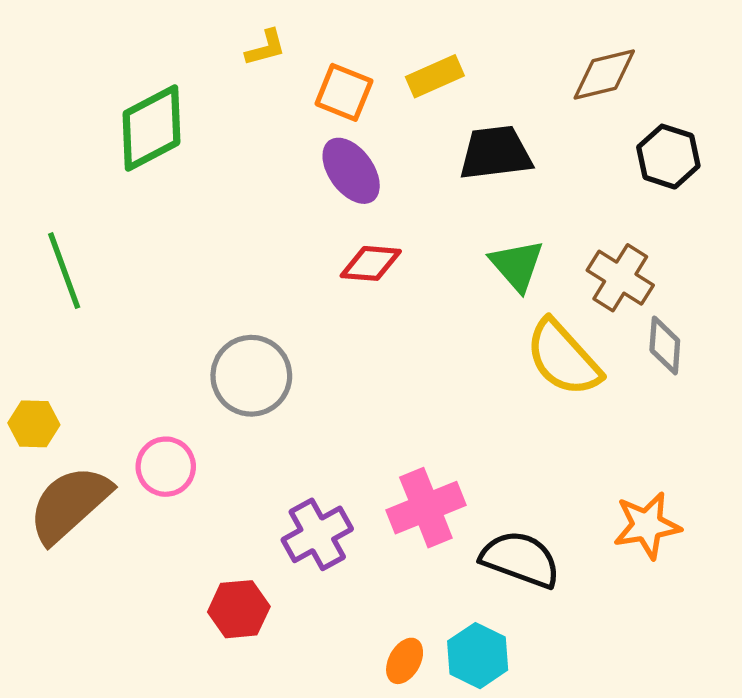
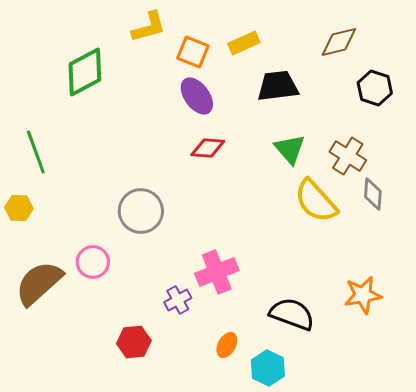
yellow L-shape: (266, 48) -> (149, 27), size x1.5
yellow hexagon: (34, 424) -> (19, 208), moved
pink cross: (426, 508) -> (217, 272), moved
purple cross: (317, 534) -> (178, 300), size x0.7
orange ellipse: (405, 661) -> (227, 345), moved

